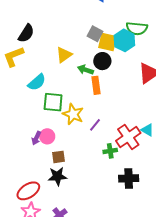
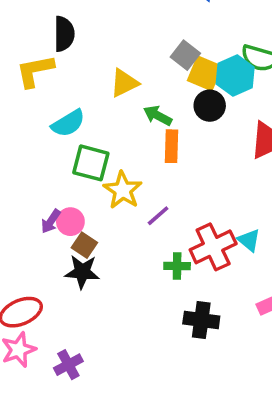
black semicircle: (26, 33) -> (64, 34), turned -42
black circle: (102, 61) -> (210, 106), moved
brown square: (58, 157) -> (84, 245), moved, turned 32
black star: (57, 176) -> (82, 272), moved

